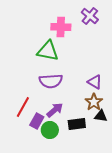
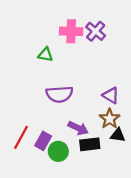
purple cross: (90, 16) -> (96, 31), moved
green triangle: (48, 51) -> (45, 55), moved, size x0.6
red line: (23, 107) -> (21, 137), moved
purple arrow: (55, 110) -> (78, 128), moved, turned 66

